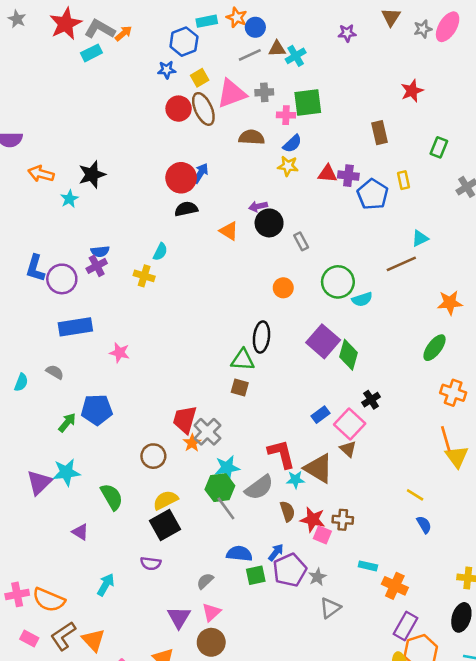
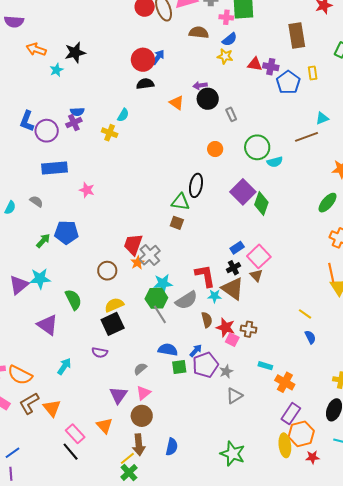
brown rectangle: (380, 133) -> (297, 36), size x1.4
black cross: (371, 400) -> (233, 268), moved
purple triangle: (80, 532) -> (48, 325), size x1.6

